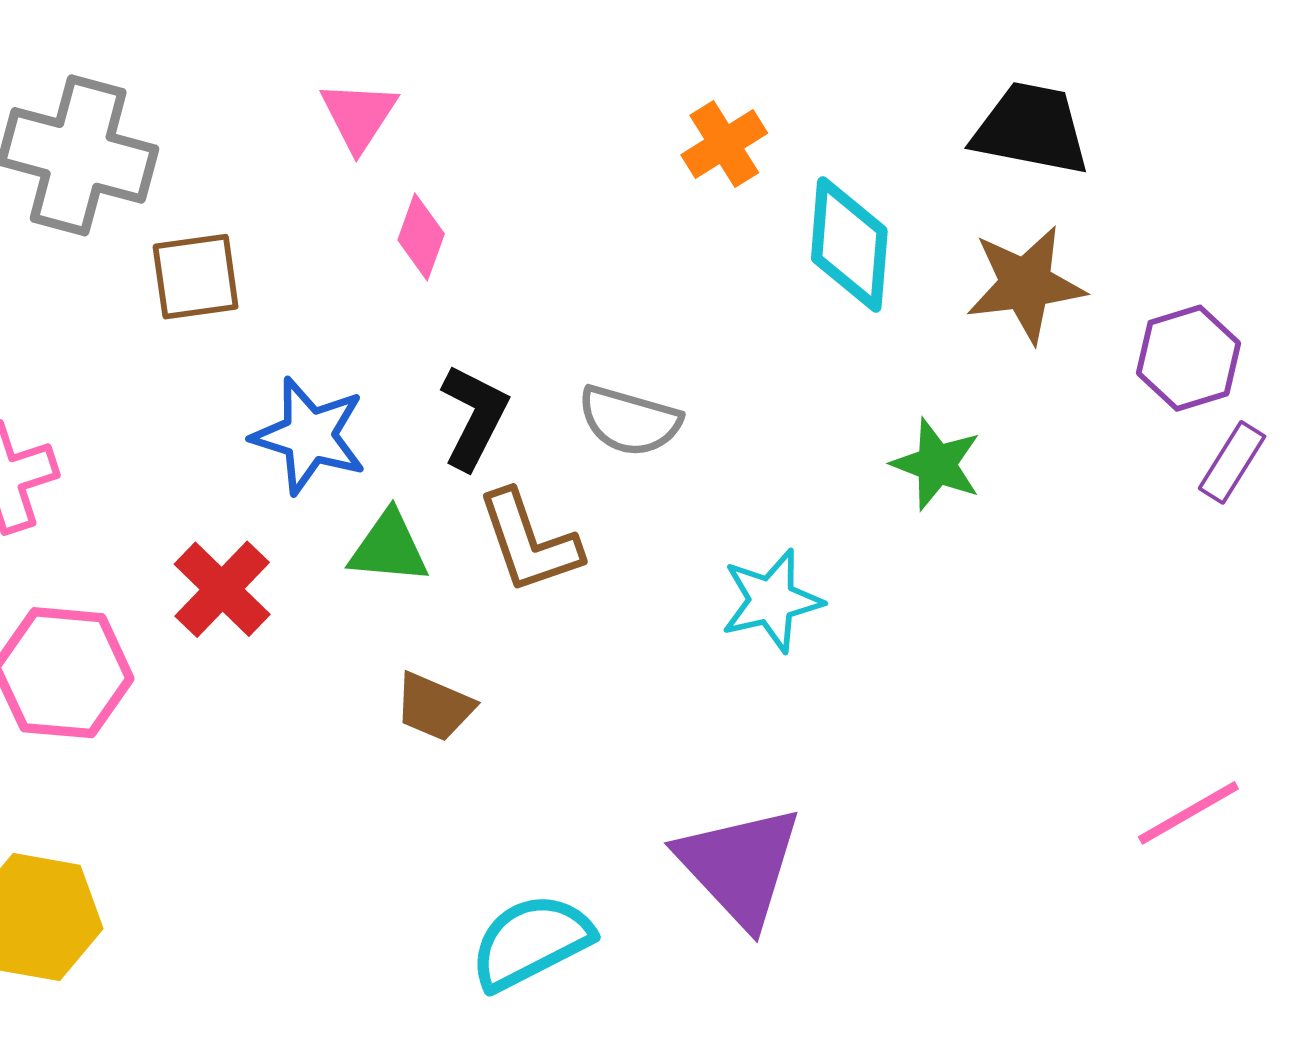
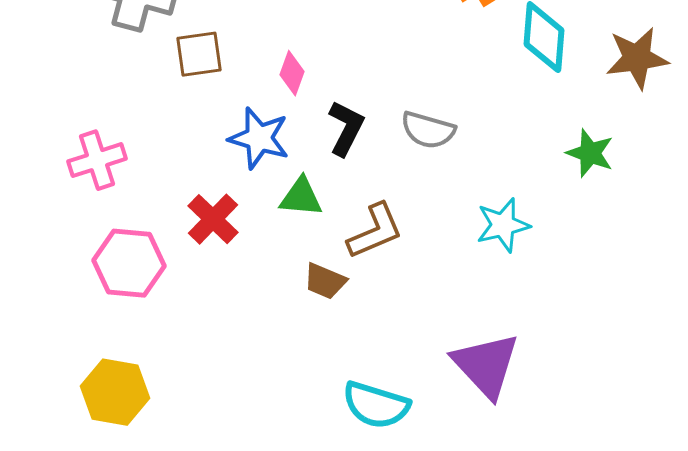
pink diamond: (421, 237) -> (292, 73), moved
brown L-shape: (529, 542) -> (375, 231), moved, turned -94
cyan semicircle: (531, 942) -> (376, 405), turned -136

